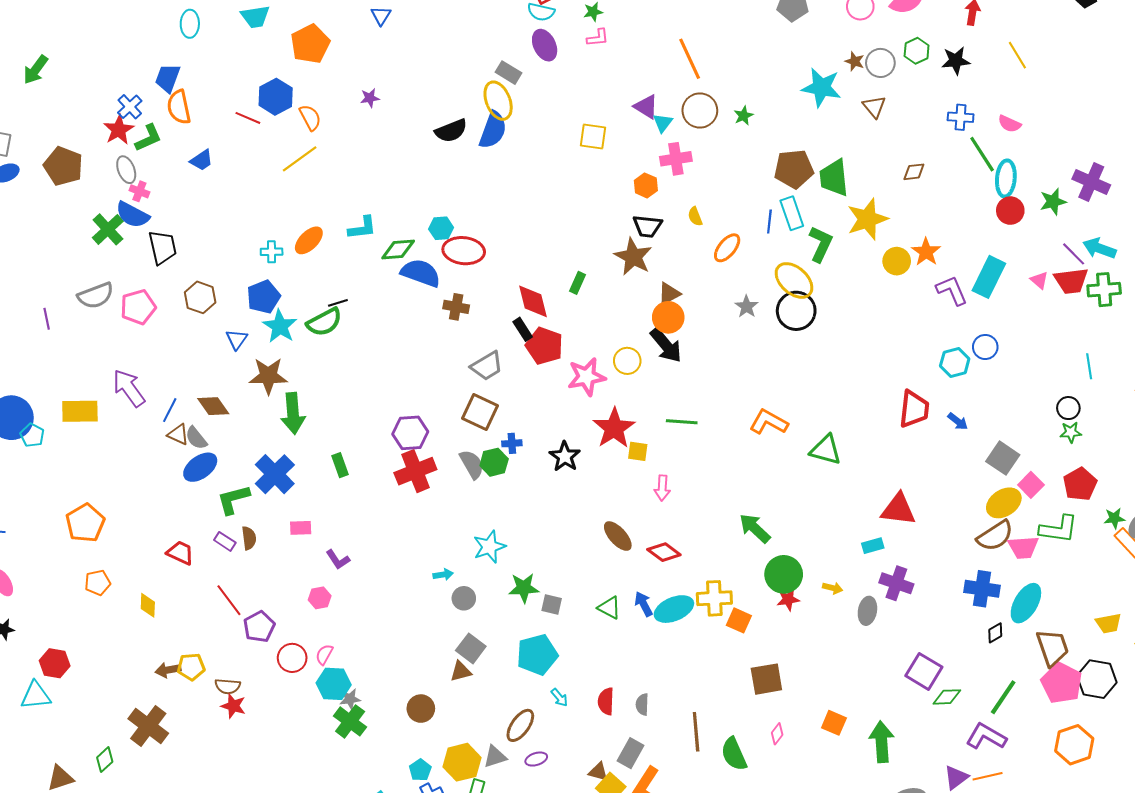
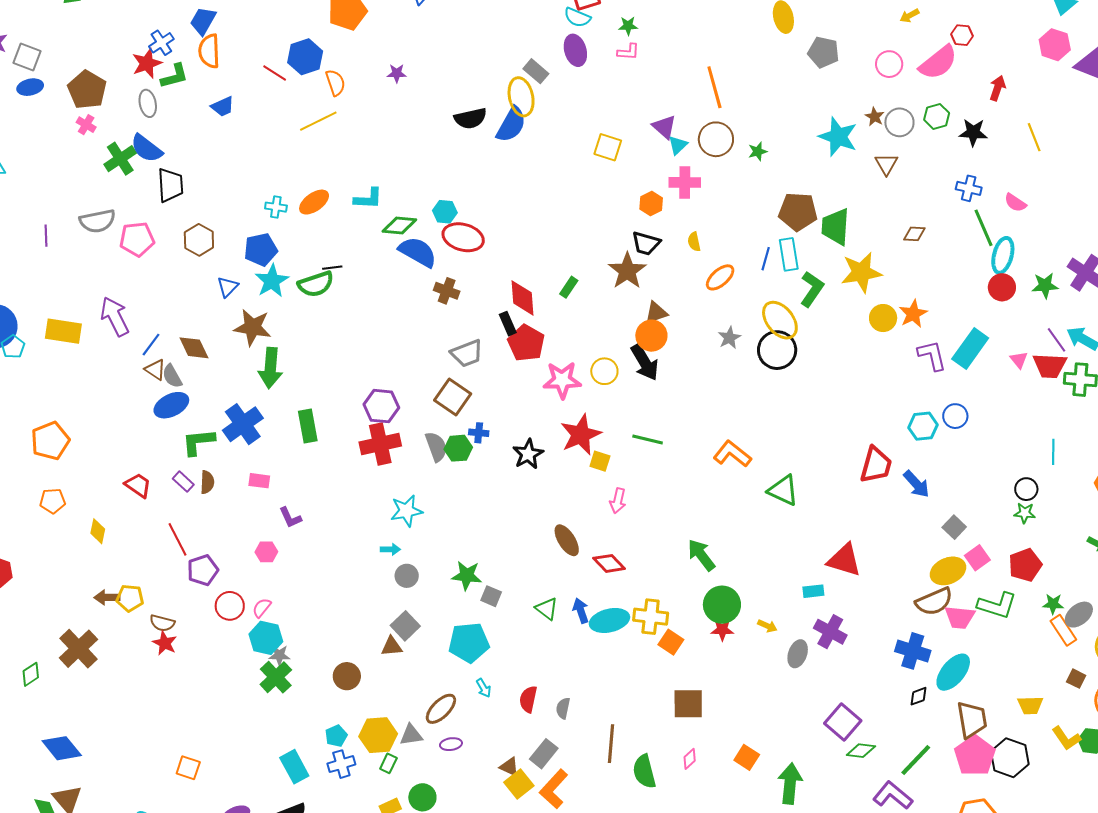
pink cross: (139, 191) -> (86, 125), moved
blue arrow: (958, 421) -> (916, 484), size x1.4
gray square: (1003, 458) -> (954, 527), size x0.7
green rectangle: (340, 465) -> (308, 426), size x1.4
cyan star: (489, 547) -> (406, 511), moved

